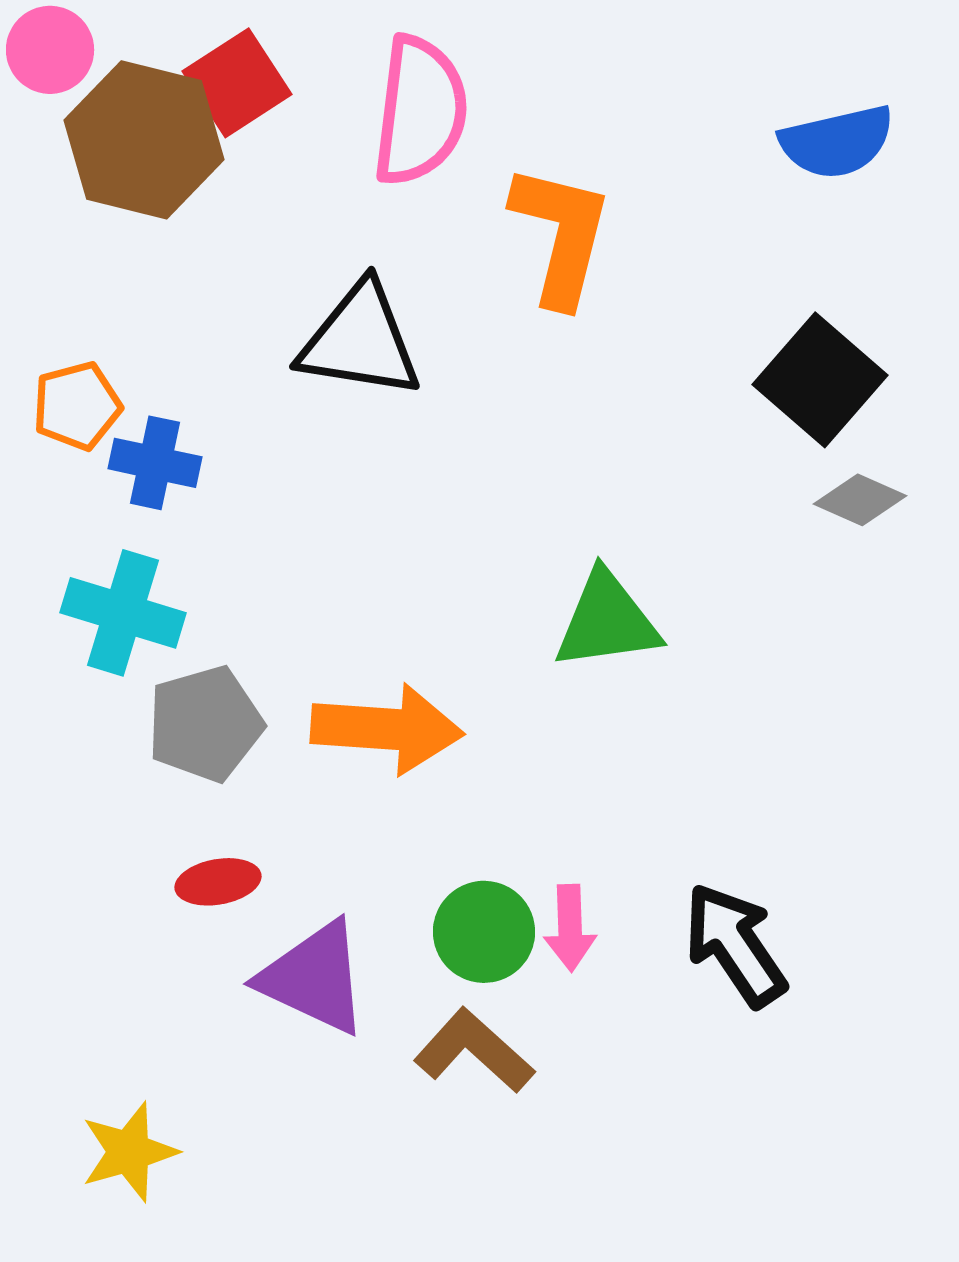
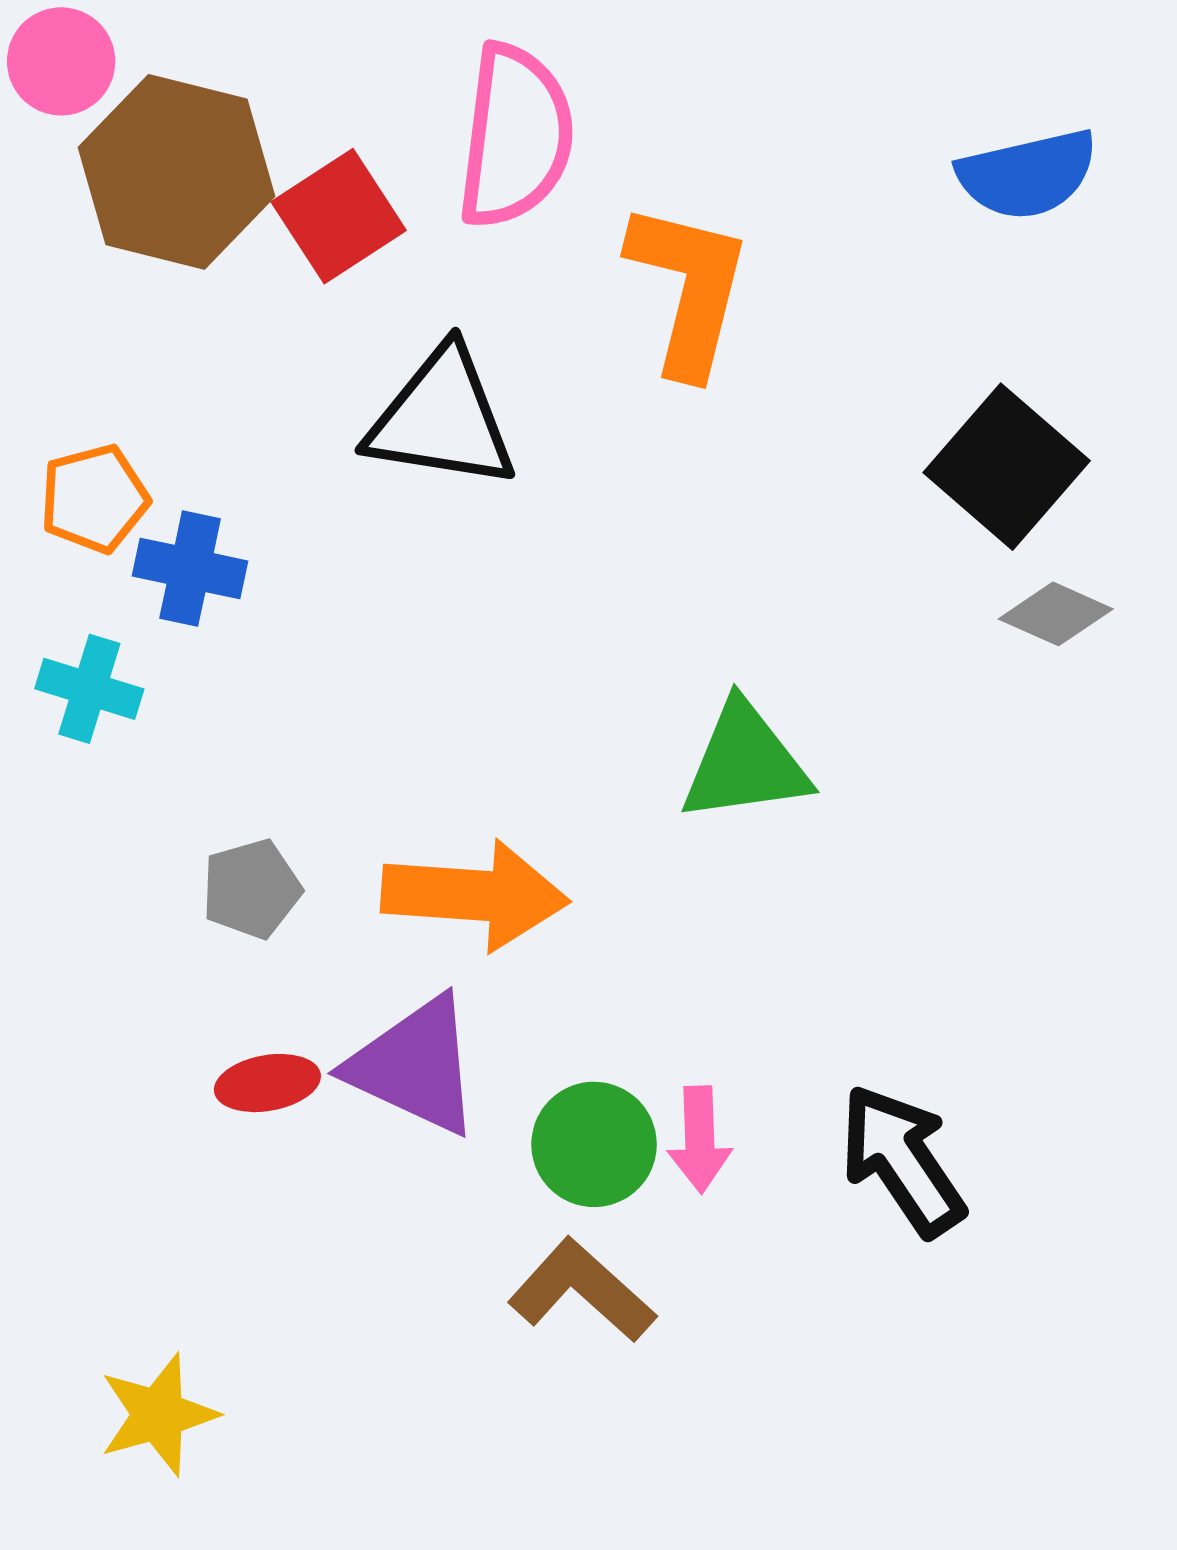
red square: (237, 83) -> (339, 216), moved
cyan cross: (123, 613) -> (89, 689), moved, size x0.7
gray pentagon: (205, 724) -> (251, 889), size x0.7
purple triangle: (314, 978) -> (415, 1066), moved

